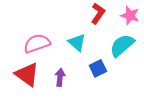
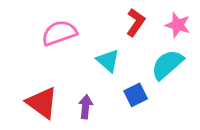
pink semicircle: (37, 43) -> (59, 33), moved

